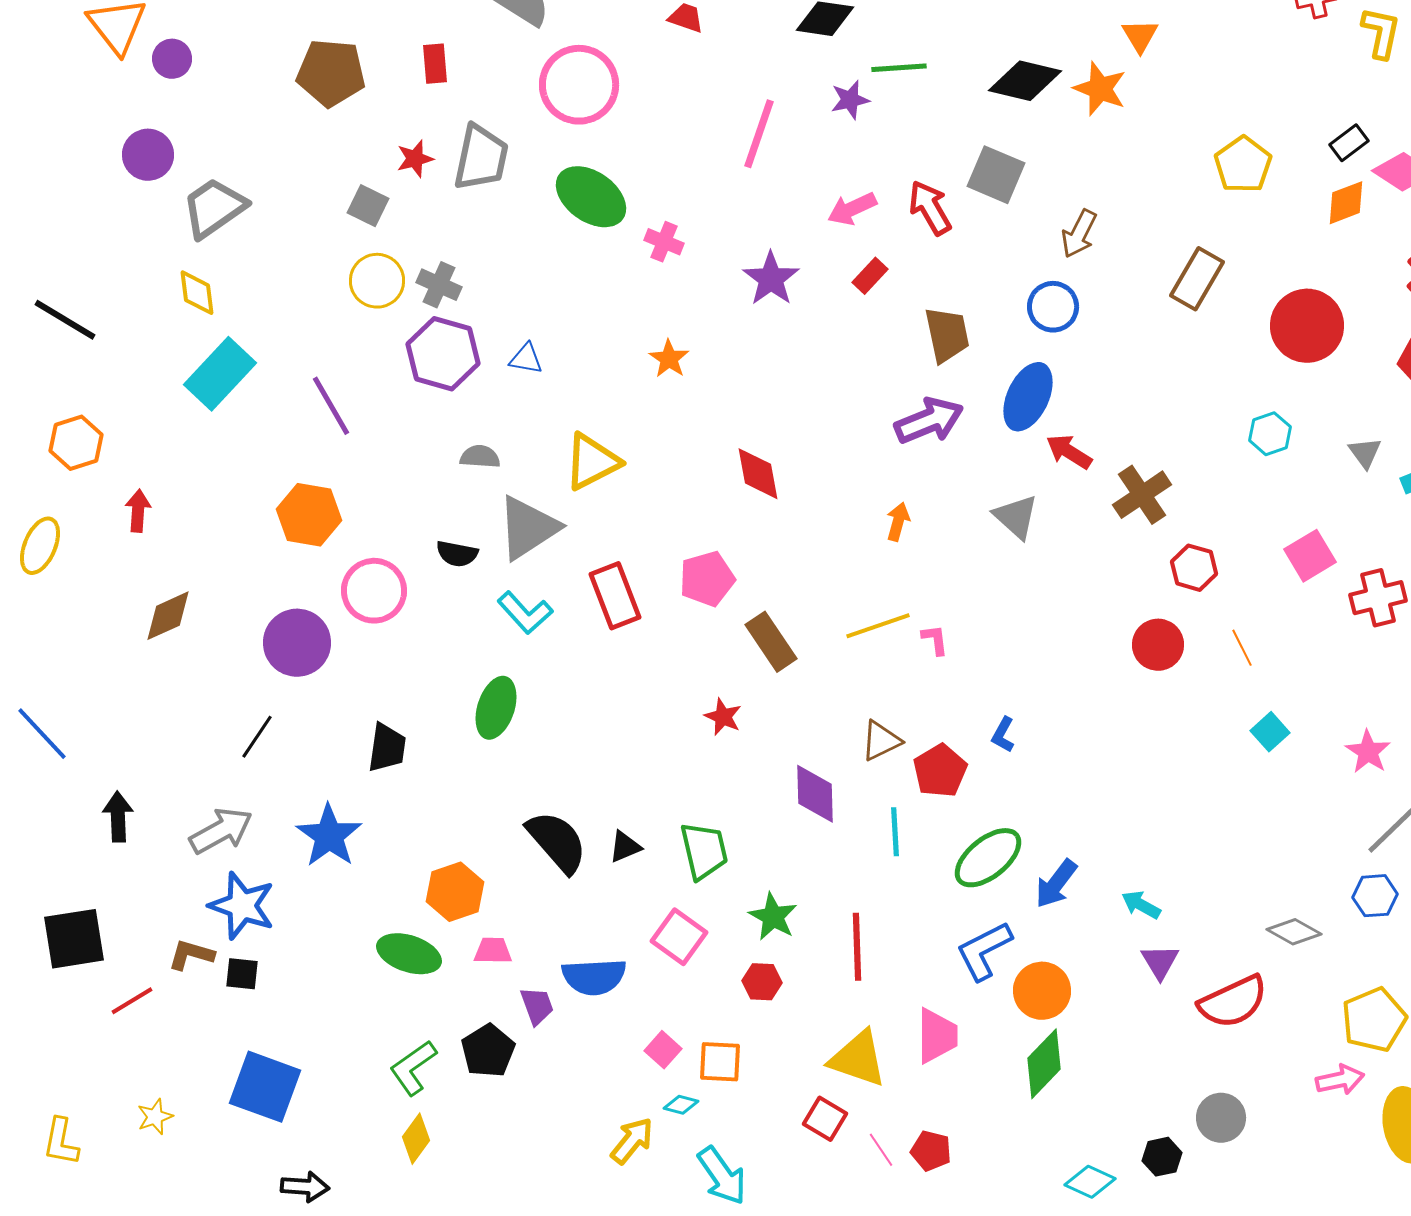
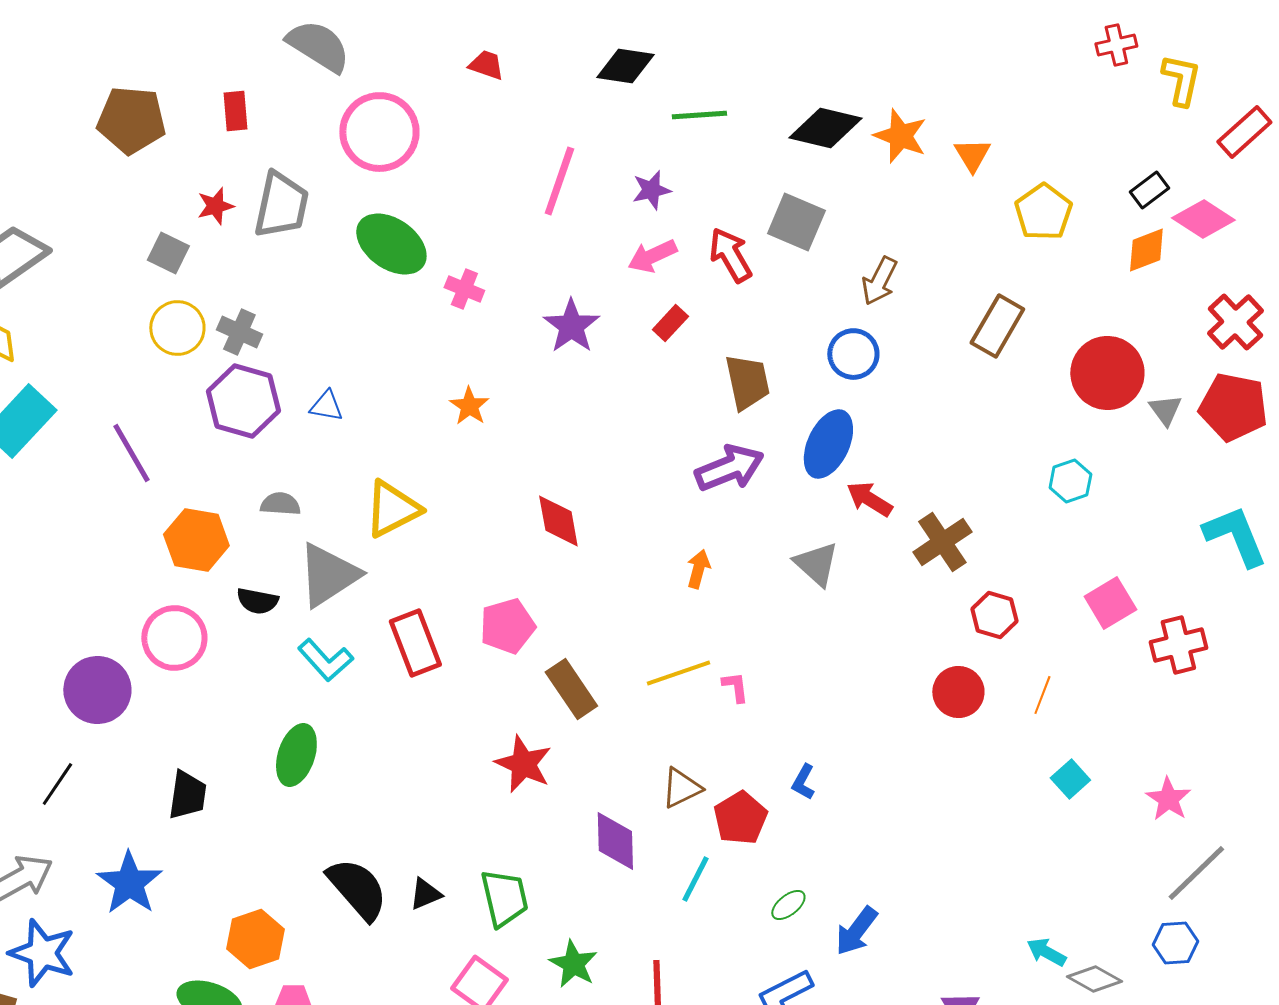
orange triangle: (1140, 36) -> (972, 155), moved
purple star: (850, 100) -> (651, 190), moved
gray triangle: (1365, 453) -> (1165, 410), moved
orange hexagon: (309, 515) -> (196, 540), moved
orange line: (1242, 648) -> (1042, 695), turned 48
red star: (723, 717) -> (523, 764), size x1.5
cyan line: (895, 832) -> (695, 879), turned 30
green ellipse: (988, 858) -> (788, 905), size x0.5
cyan arrow: (1141, 905) -> (1046, 952), moved

